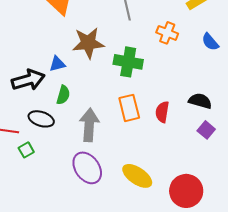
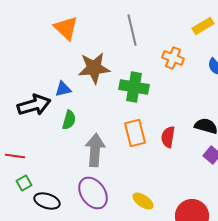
black ellipse: (41, 119) -> (47, 201), moved
green square: (26, 150) -> (24, 183), moved
yellow ellipse: (137, 176) -> (143, 201), size x0.7

